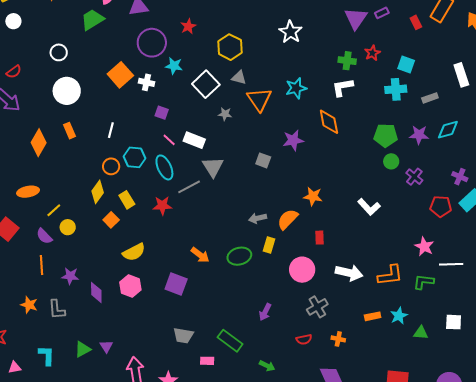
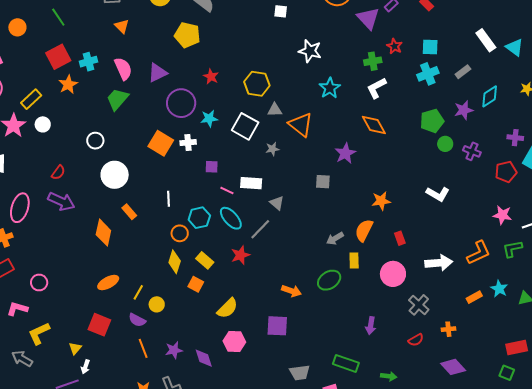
cyan star: (296, 88) -> (330, 88), moved
gray triangle: (213, 167) -> (277, 203), size x0.7

